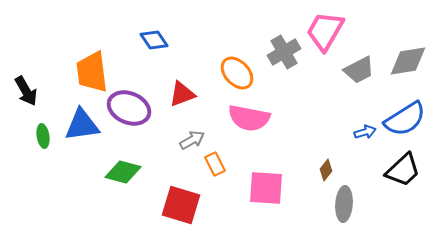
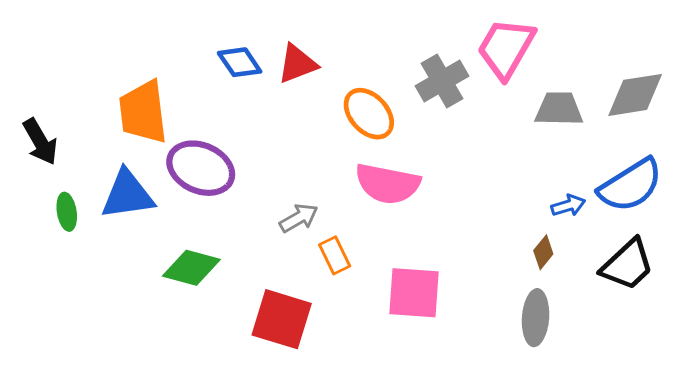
gray trapezoid: (359, 70) -> (559, 109), turned -152
red triangle: (182, 94) -> (297, 64), moved
brown diamond: (326, 170) -> (543, 252), moved

